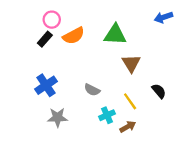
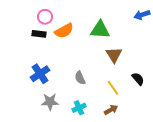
black rectangle: (45, 39) -> (39, 34), turned 56
gray semicircle: (92, 90) -> (80, 78), turned 40
cyan cross: (107, 115) -> (79, 108), moved

